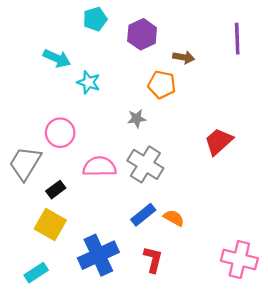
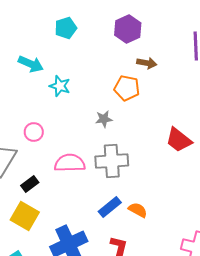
purple hexagon: (142, 34) -> (128, 29), moved
pink circle: (60, 133) -> (34, 132), size x0.7
red trapezoid: (219, 141) -> (179, 140), turned -100
gray cross: (145, 164) -> (112, 161), turned -36

